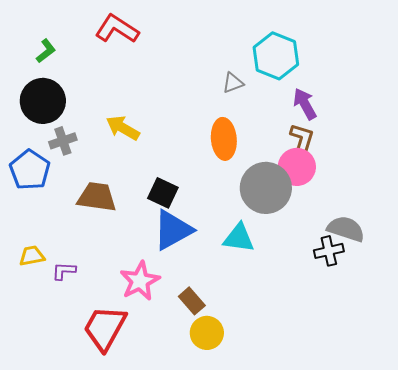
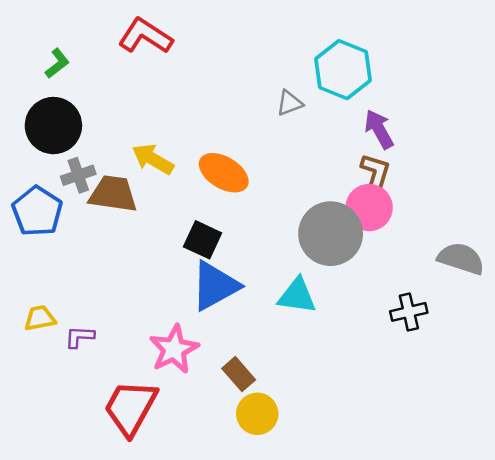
orange ellipse: (224, 139) -> (224, 173), moved, turned -54
brown trapezoid: (97, 197) -> (113, 194), moved
gray semicircle: (346, 229) -> (461, 258), moved

